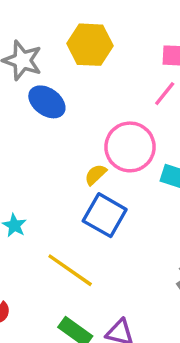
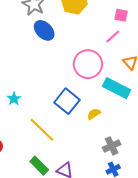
yellow semicircle: (96, 175) -> (94, 114), moved

